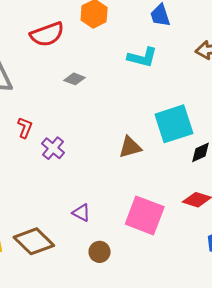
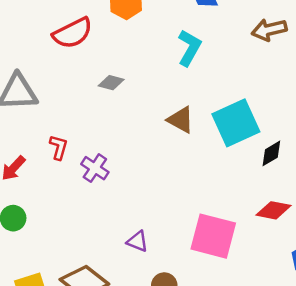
cyan L-shape: (142, 57) -> (189, 48), turned -68
brown triangle: (130, 147) -> (181, 120), moved, turned 50

